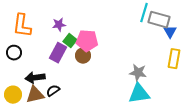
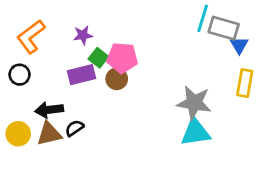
orange L-shape: (22, 26) -> (31, 37), turned 45
purple rectangle: (58, 53) -> (81, 75), turned 48
gray star: (138, 73) -> (194, 103), size x1.4

